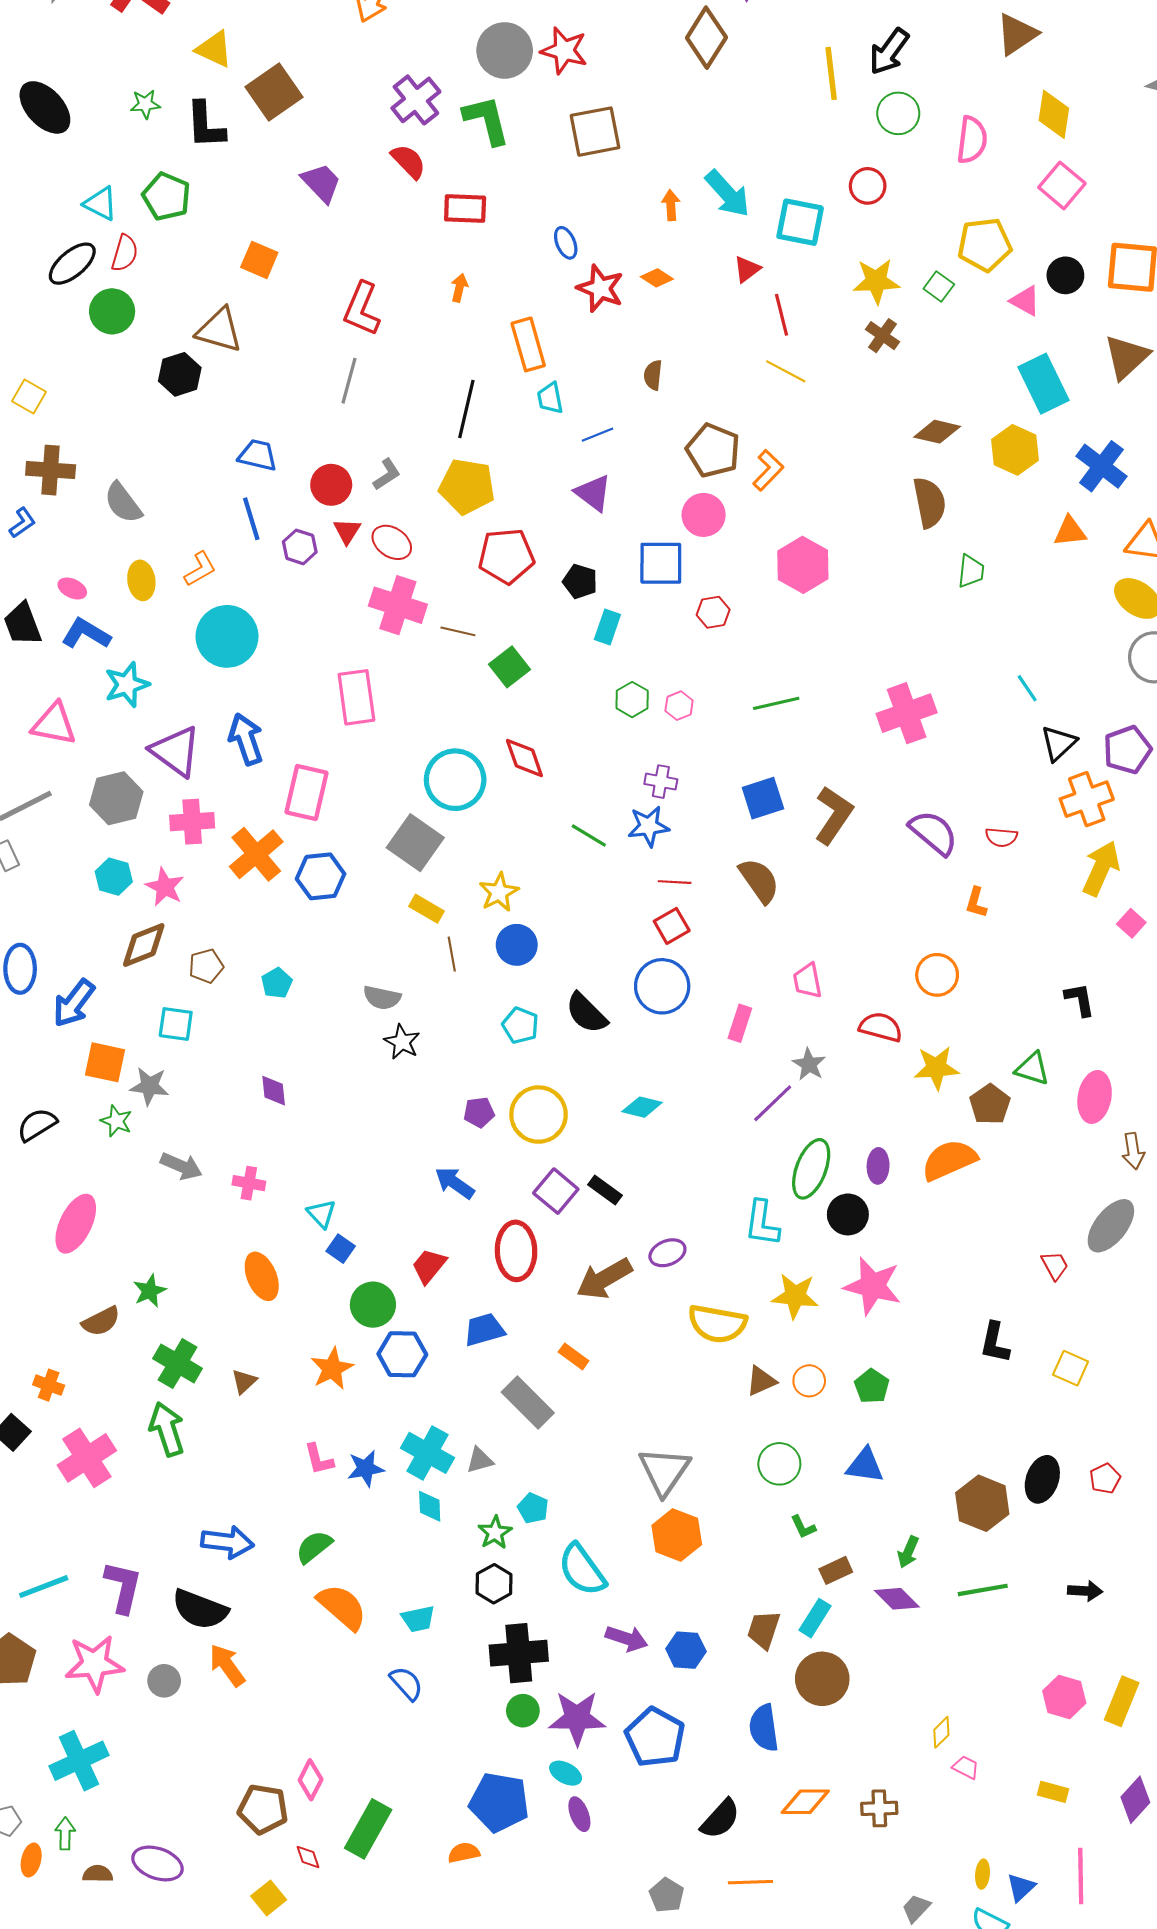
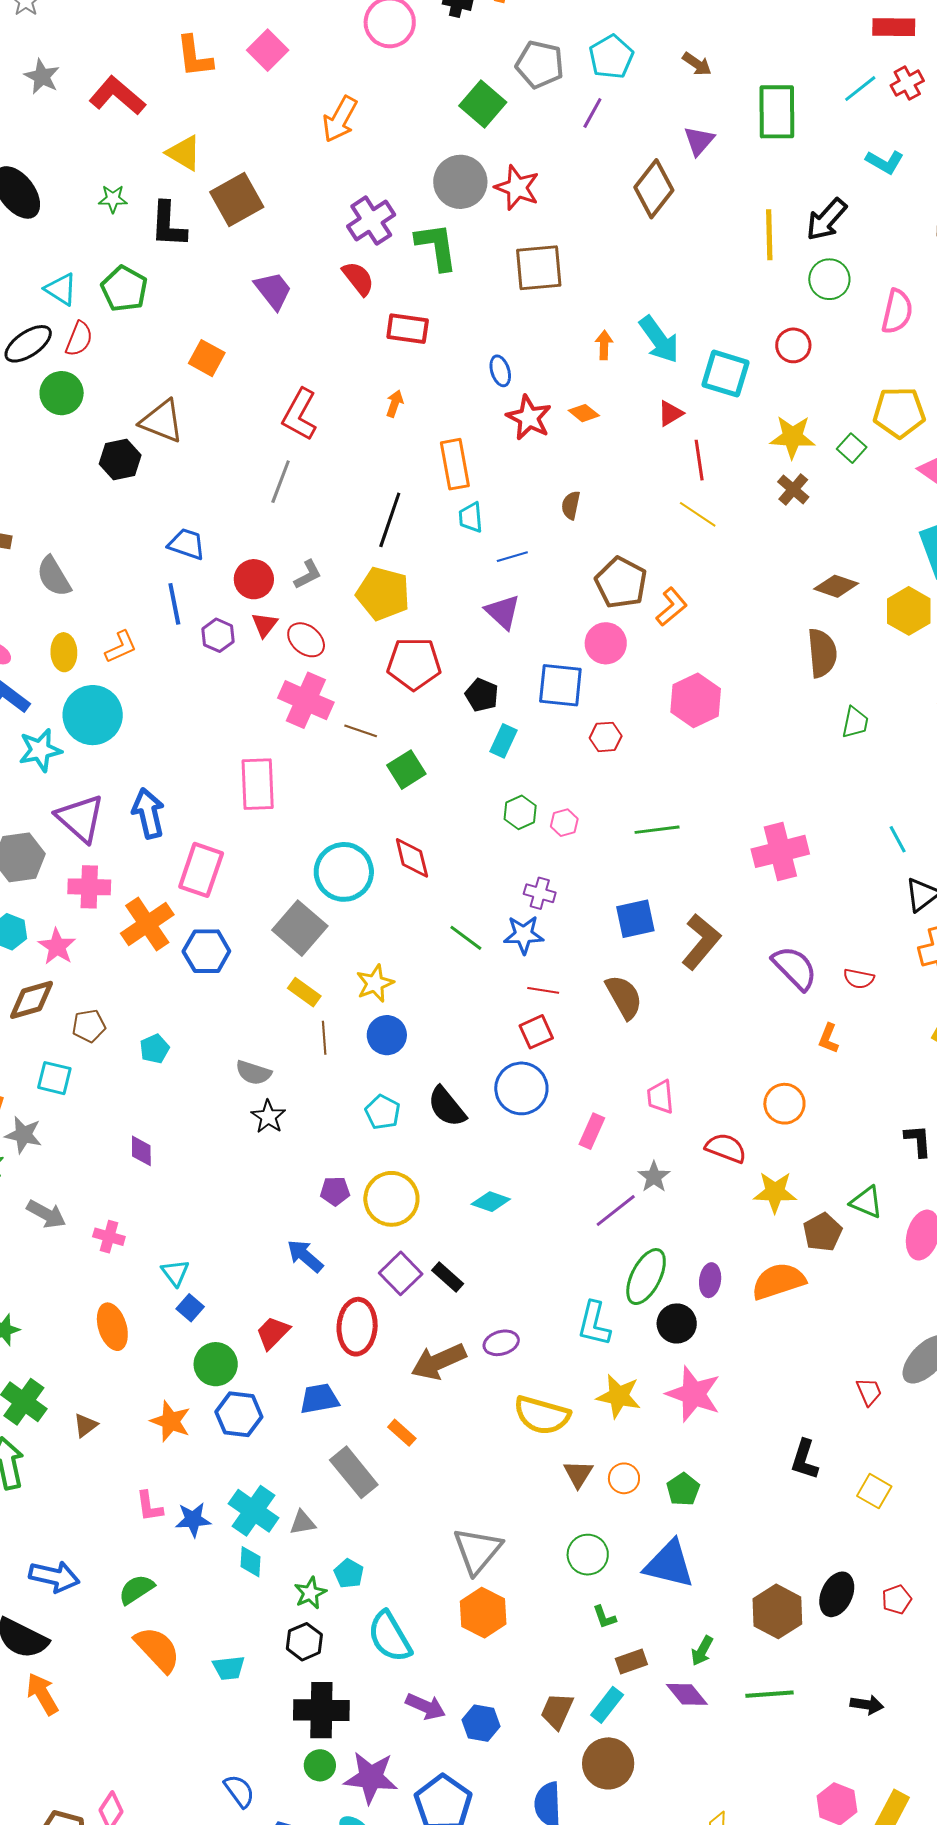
cyan circle: (227, 636) -> (93, 715), moved
orange star: (332, 1369) -> (171, 1421), turned -30
brown triangle: (761, 1381) -> (578, 1474), turned -40
blue triangle: (865, 1465) -> (669, 1564), size x1.4
blue semicircle: (406, 1683) -> (239, 1791), moved

